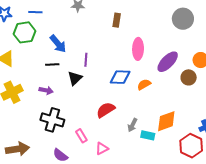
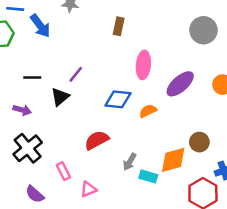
blue arrow: (58, 44) -> (40, 26), moved
purple line: (86, 60) -> (76, 74), turned 32
brown circle: (189, 77) -> (199, 142), moved
black cross: (52, 120) -> (28, 148), turned 30

